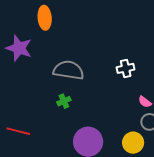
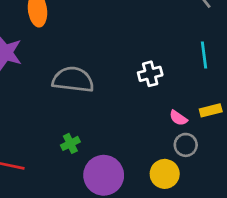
green cross: (64, 101) -> (70, 143), moved

